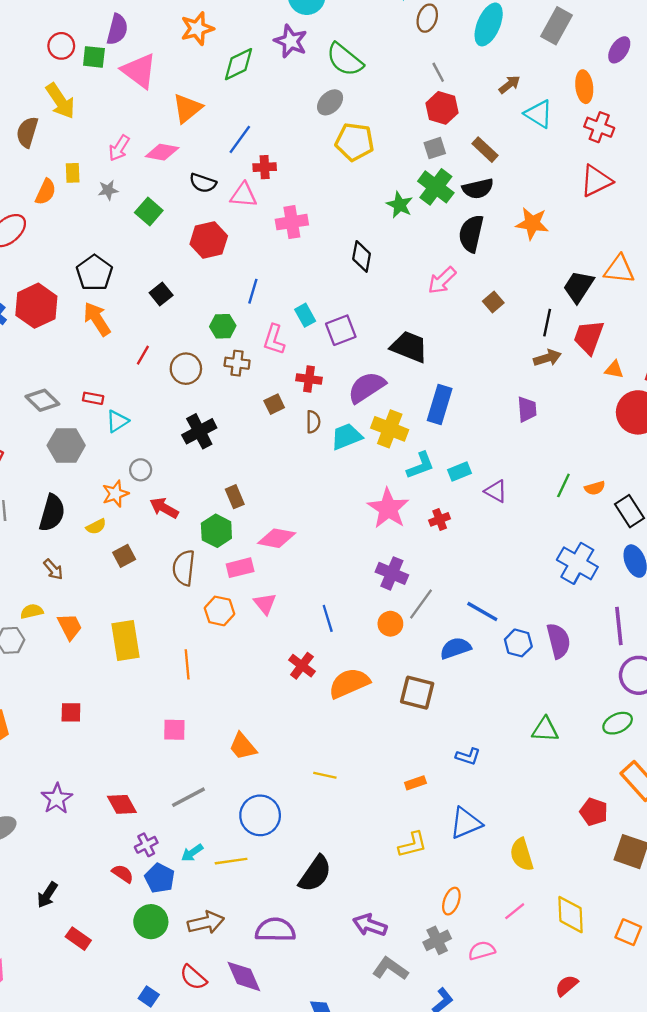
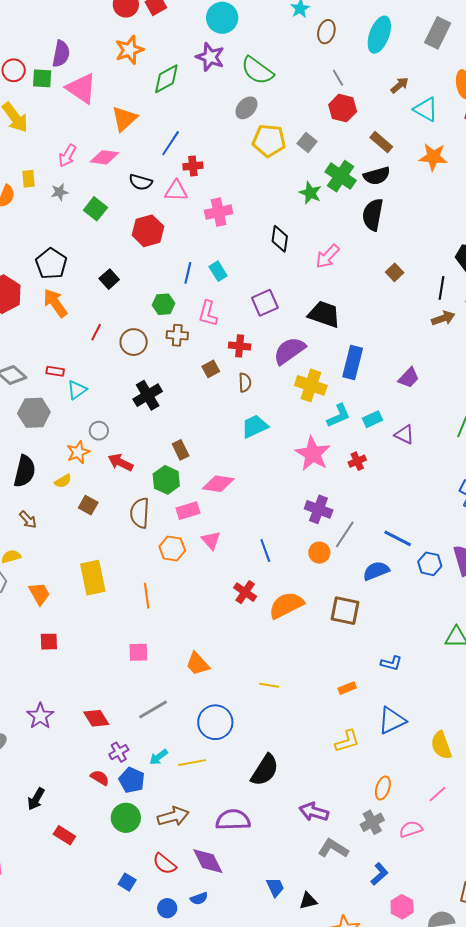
gray square: (435, 148) -> (307, 142), moved, turned -30
orange star: (532, 223) -> (433, 157), moved
pink arrow: (442, 280) -> (328, 256), moved
cyan rectangle: (305, 315) -> (218, 271), moved
purple trapezoid: (527, 409) -> (409, 378), moved, turned 50
cyan trapezoid: (347, 436) -> (255, 426), moved
brown square: (124, 556) -> (88, 505), turned -30
orange trapezoid: (70, 627) -> (39, 594), moved

